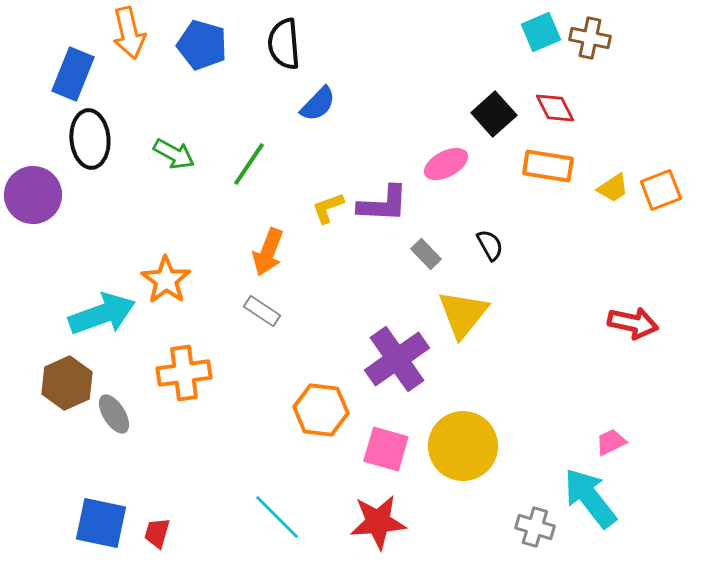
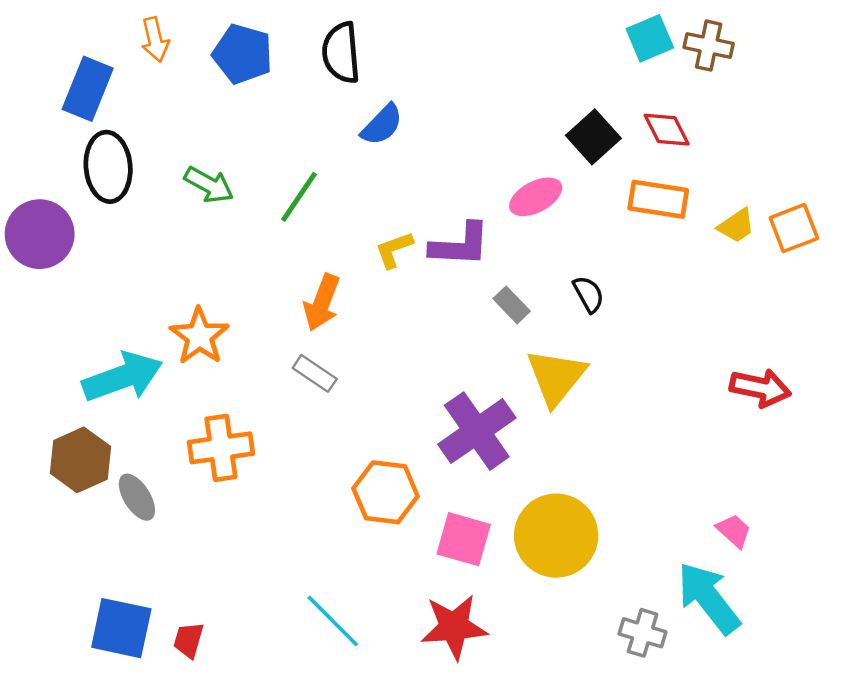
orange arrow: (129, 33) -> (155, 40), size x0.7
pink trapezoid: (611, 442) -> (734, 531), turned 68

